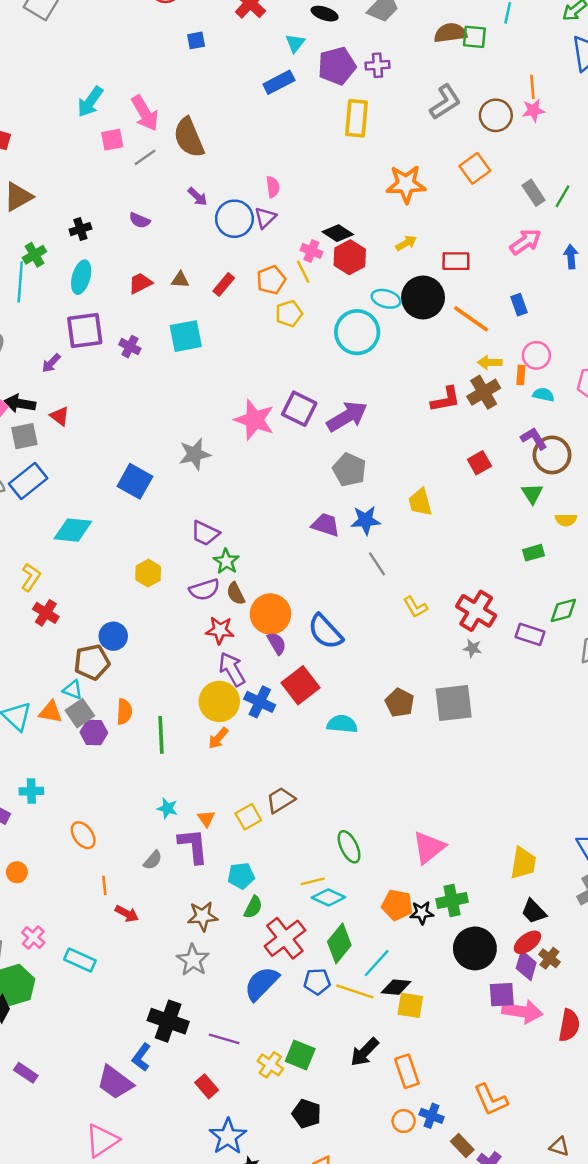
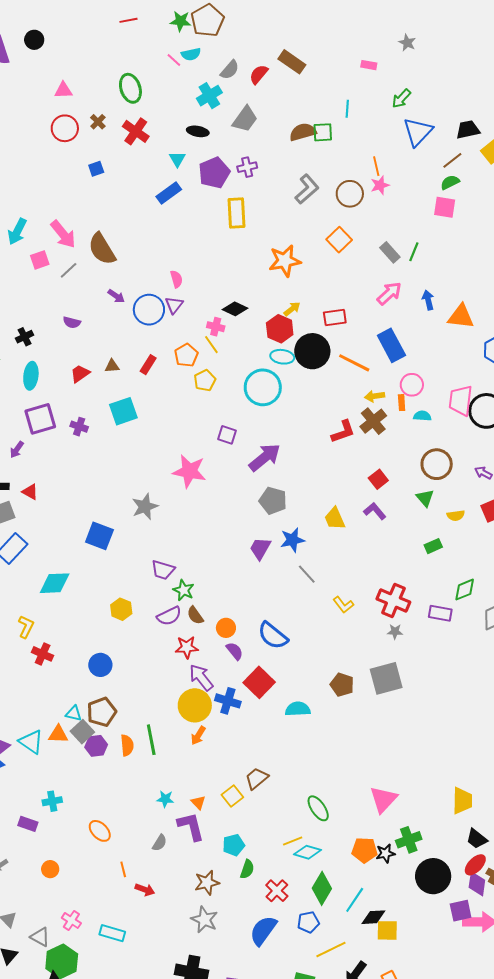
red hexagon: (350, 257) -> (280, 329), moved
blue rectangle: (519, 305) -> (391, 345), size x1.8
purple square: (299, 409) -> (227, 435), moved, size x0.7
purple L-shape: (534, 438) -> (375, 511), moved
purple trapezoid: (326, 525) -> (260, 548), turned -70
orange circle: (270, 614) -> (226, 628), size x0.6
brown pentagon: (92, 662) -> (102, 712), moved
orange semicircle: (124, 712) -> (127, 745), moved
red cross: (285, 938) -> (277, 891), size x0.7
yellow line: (355, 991) -> (331, 950), moved, turned -36

